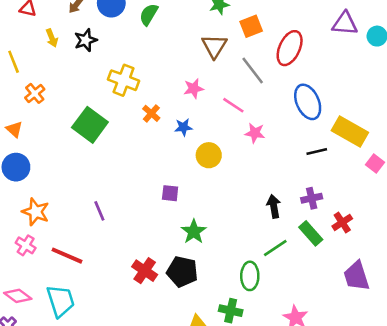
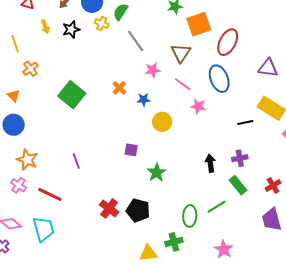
purple triangle: (345, 24) -> (268, 68), moved
orange square: (251, 26) -> (199, 24), size x1.4
brown triangle: (214, 46) -> (181, 53), moved
gray line: (253, 71) -> (136, 41), moved
yellow cross: (124, 80) -> (102, 24), moved, size x0.6
blue ellipse: (308, 102) -> (219, 79), moved
red cross: (342, 222) -> (273, 186), moved
green star: (194, 232) -> (157, 173), moved
green line: (275, 248) -> (216, 207), moved
green cross: (231, 311) -> (174, 242), turned -30

